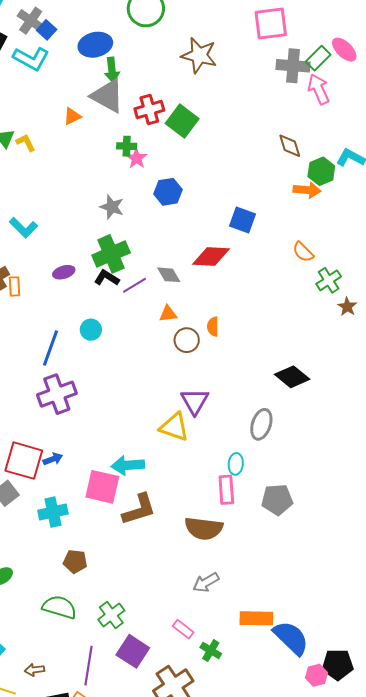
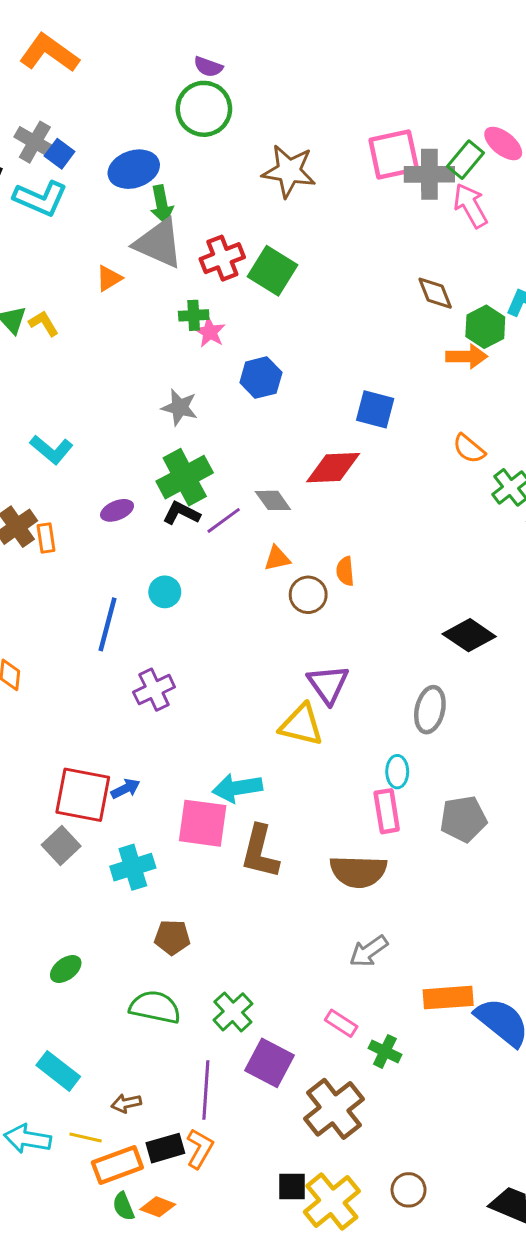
pink square: (271, 23) -> (394, 155), moved
purple cross: (57, 394) -> (154, 690), moved, size x0.7
brown L-shape: (139, 509) -> (260, 852), turned 126

